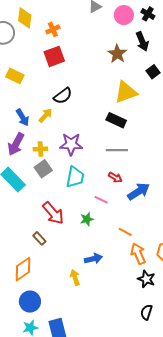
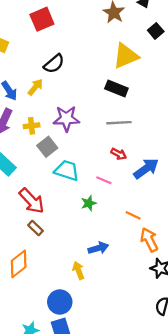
gray square: (43, 169) -> (47, 147), moved
cyan trapezoid: (75, 177) -> (67, 170), moved, turned -80
red arrow: (53, 213) -> (32, 201), moved
blue circle: (30, 302) -> (60, 302), moved

